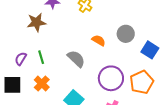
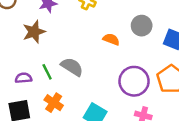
purple semicircle: (21, 59) -> (23, 78), turned 64
gray semicircle: (76, 59) -> (72, 67), moved

